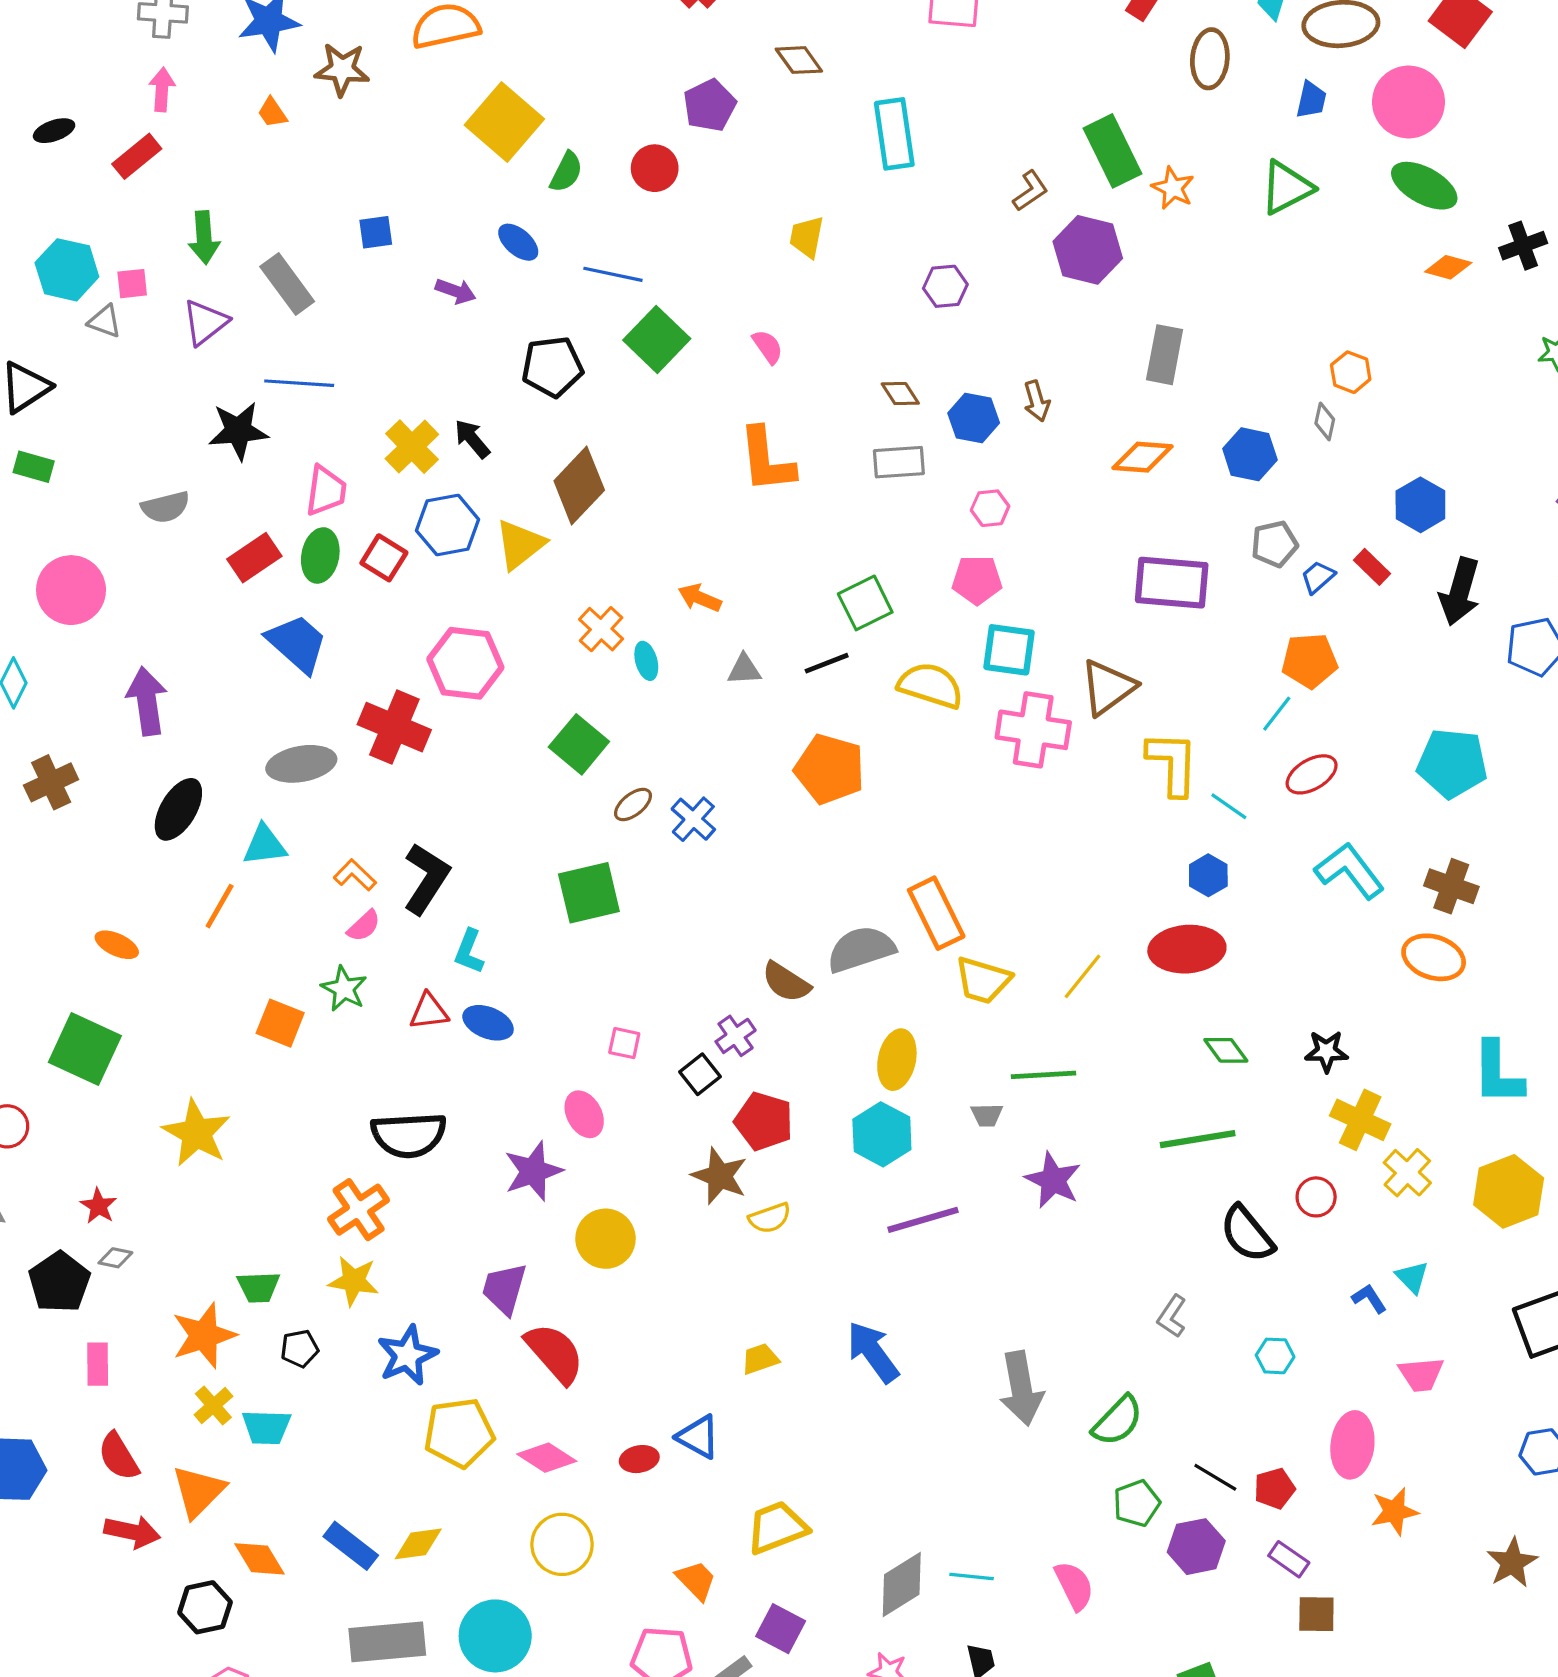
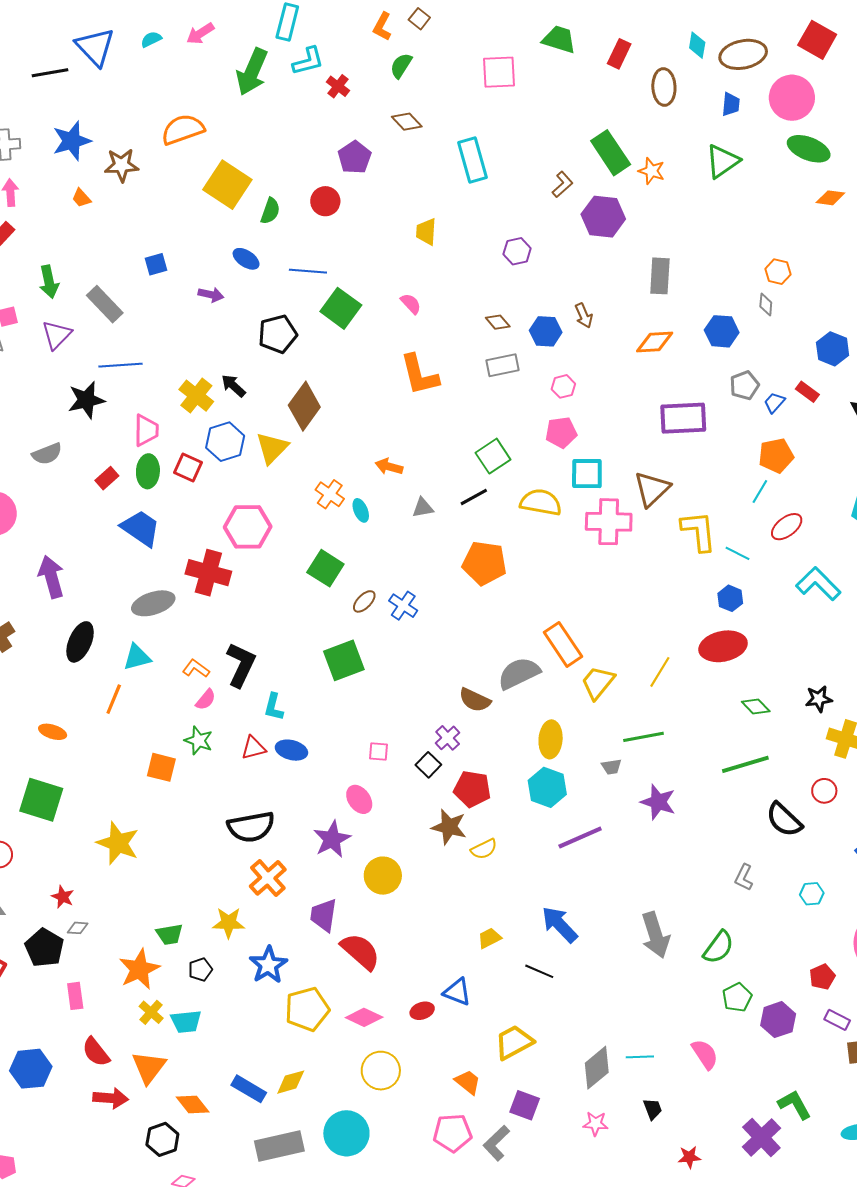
red rectangle: (254, 558) -> (107, 478), size x0.7
yellow trapezoid: (983, 980) -> (598, 683), turned 120
orange cross: (359, 1210) -> (268, 878), moved
black line: (1215, 1477) -> (539, 971), moved

